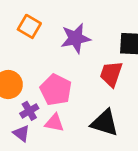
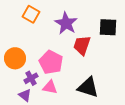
purple star: (76, 38) -> (66, 23), turned -30
red trapezoid: (111, 74) -> (82, 45), moved

